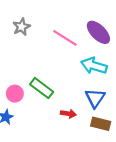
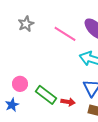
green rectangle: (42, 88) -> (46, 95), moved

